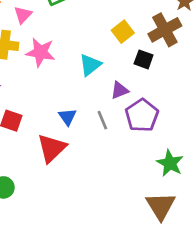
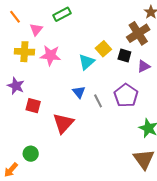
yellow square: (123, 32) -> (103, 49), moved
purple triangle: (119, 90) -> (144, 66), moved
blue triangle: (68, 117) -> (79, 92), moved

